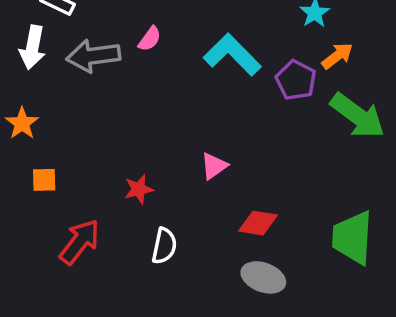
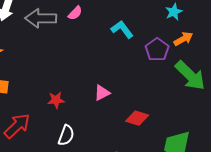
cyan L-shape: (232, 55) -> (122, 29), size x0.7
red diamond: (258, 223) -> (137, 118), moved

